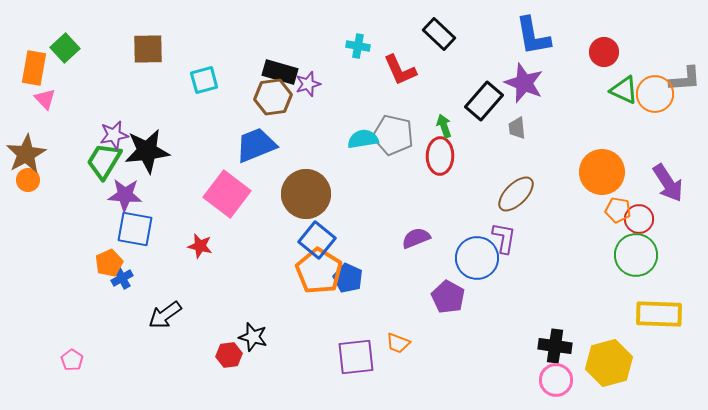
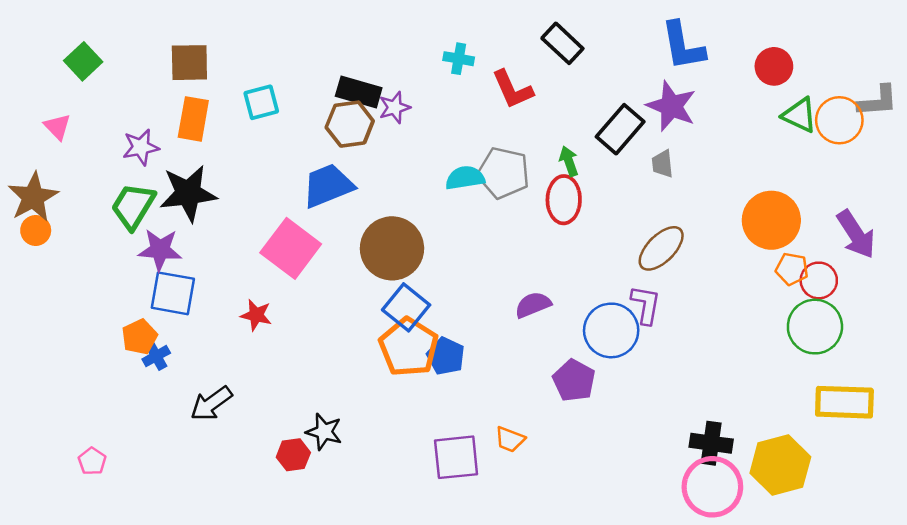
orange rectangle: (34, 68) -> (193, 119), moved
purple star: (114, 135) -> (141, 147), moved
pink circle: (556, 380) -> (712, 487), size x1.4

